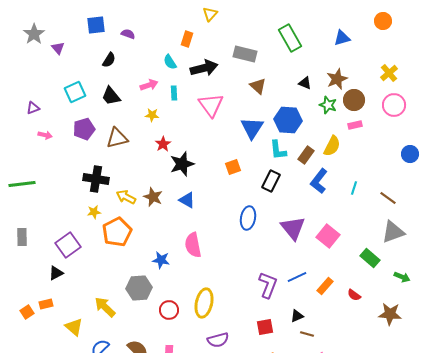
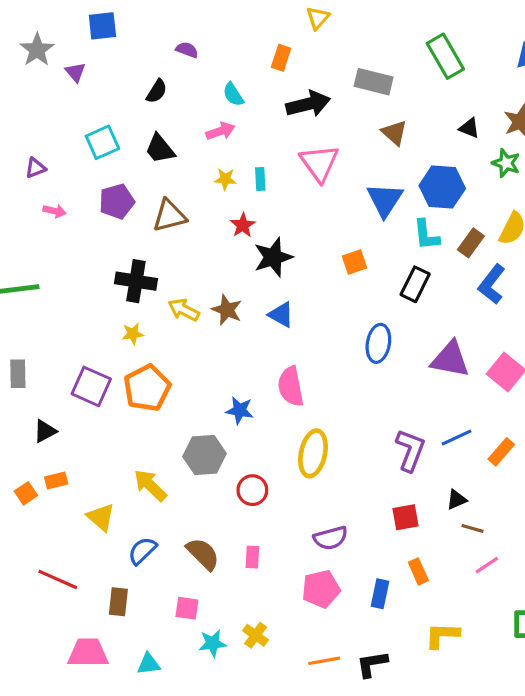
blue square: (96, 25) -> (102, 26), moved
cyan semicircle: (170, 62) -> (233, 94), moved
cyan rectangle: (174, 93) -> (260, 179), moved
purple triangle: (293, 228) -> (450, 359), turned -40
orange pentagon: (117, 232) -> (147, 388), moved
purple square: (68, 245) -> (91, 386), turned -30
black triangle: (56, 273) -> (45, 431), moved
yellow ellipse: (204, 303) -> (313, 453), moved

